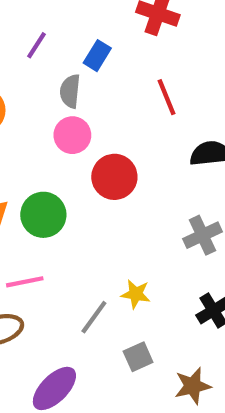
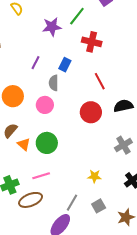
pink circle: (72, 135) -> (45, 105), moved
red circle: (114, 177) -> (91, 112), moved
gray line: (94, 317) -> (72, 203), moved

